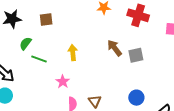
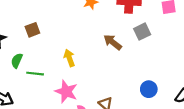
gray square: (136, 55) -> (142, 32), moved
pink star: (63, 82) -> (66, 91), size x1.5

